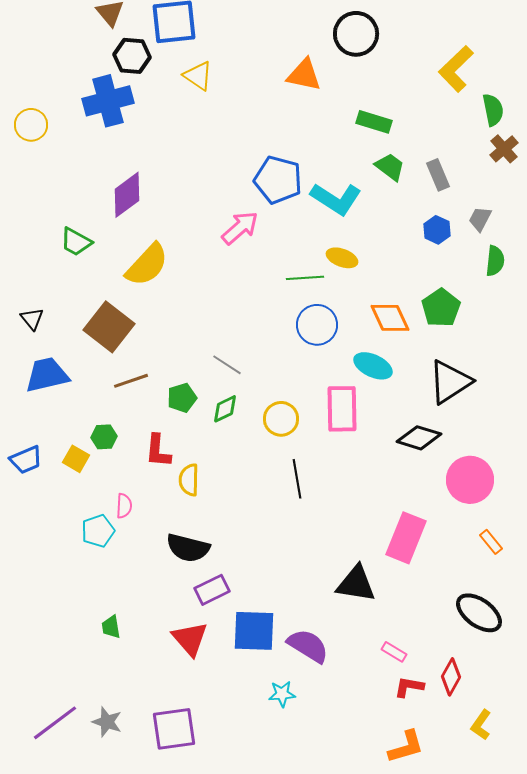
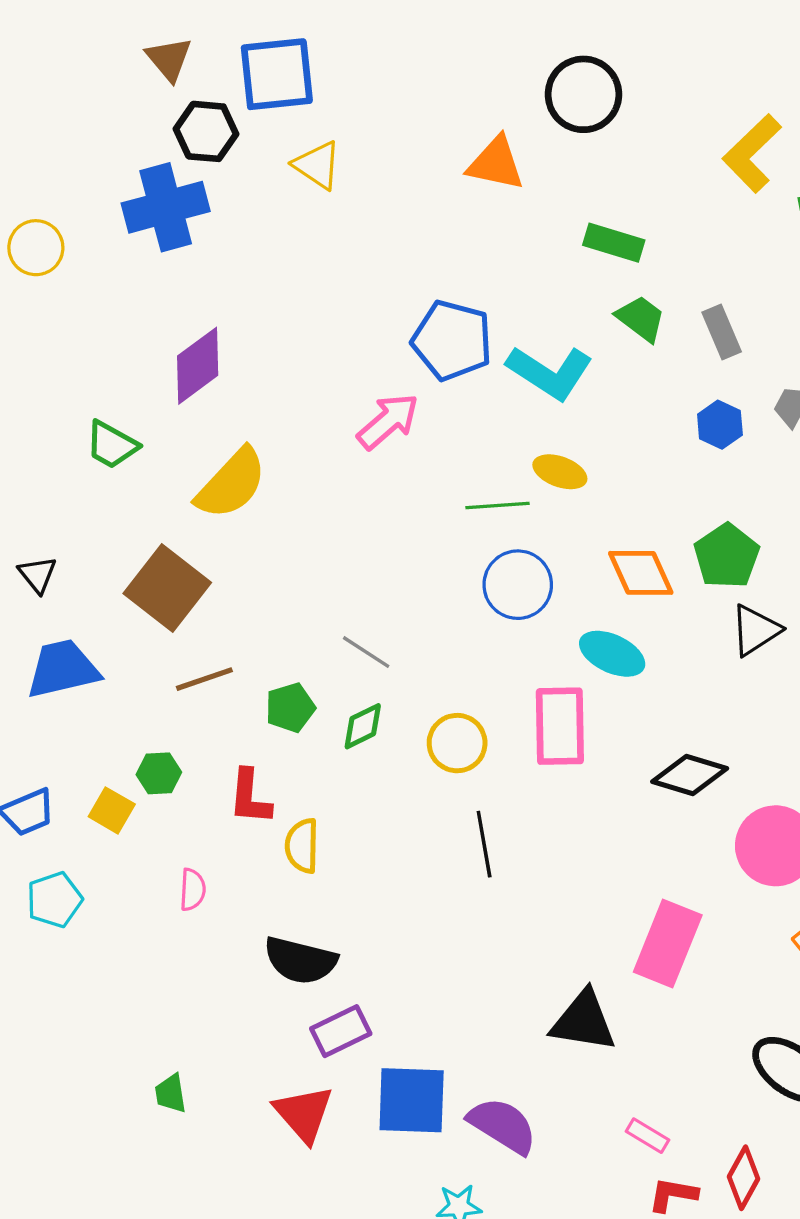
black triangle: (450, 382) -> (755, 630), moved, size x0.7
cyan pentagon: (98, 531) -> (54, 900), moved

